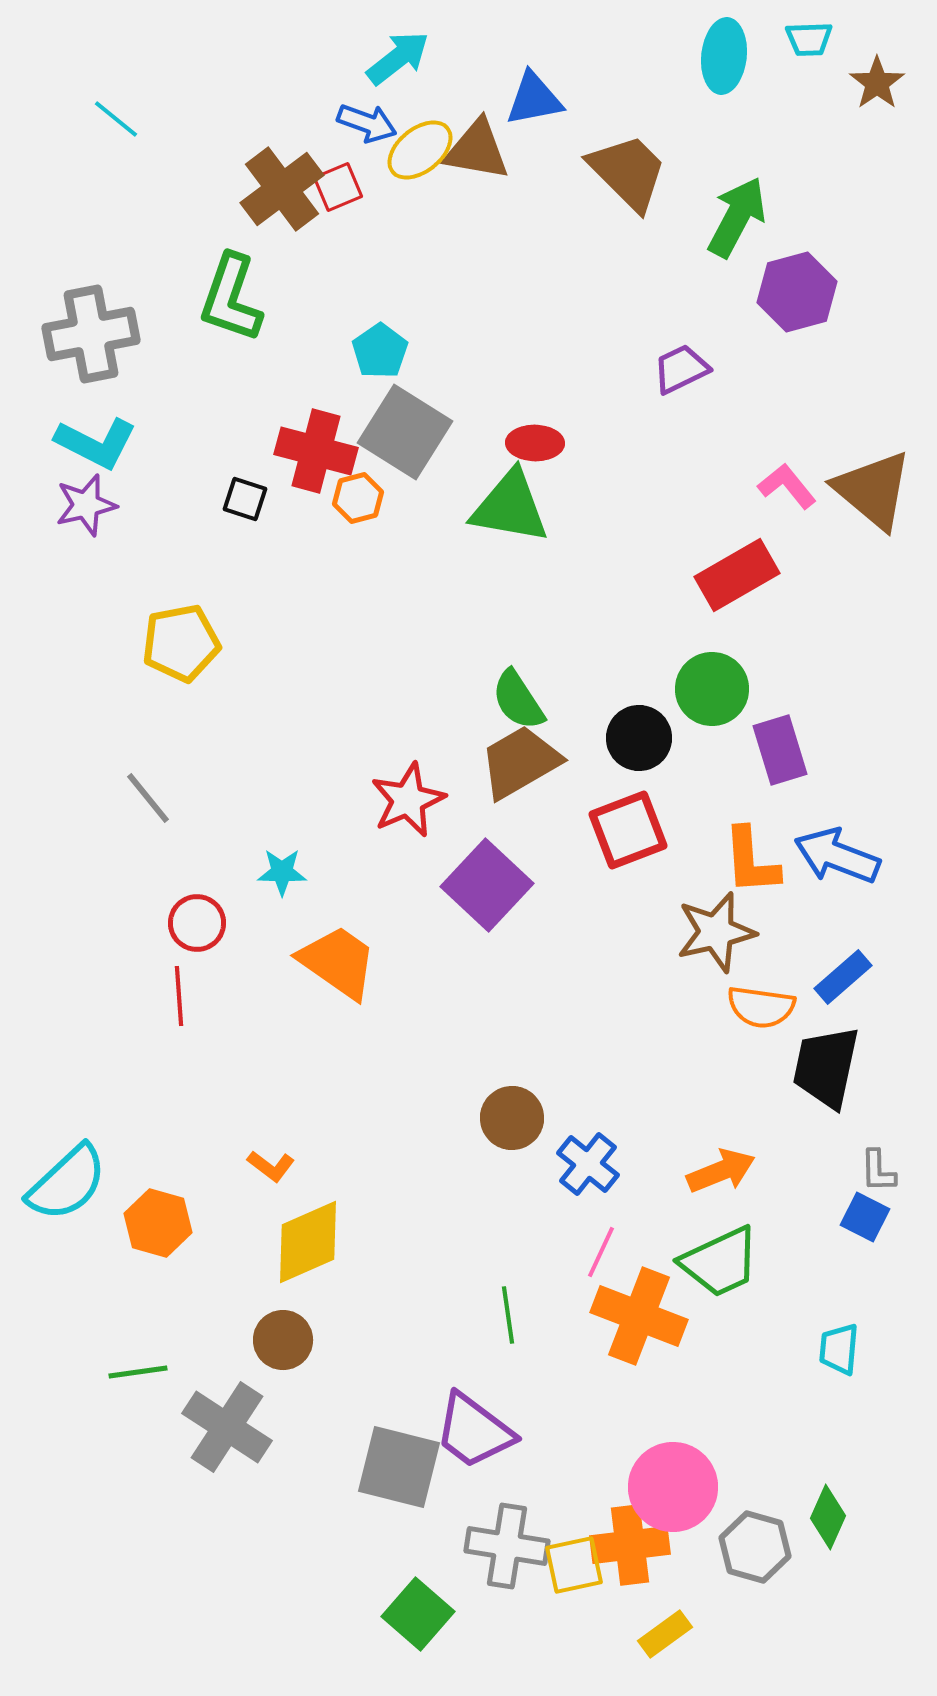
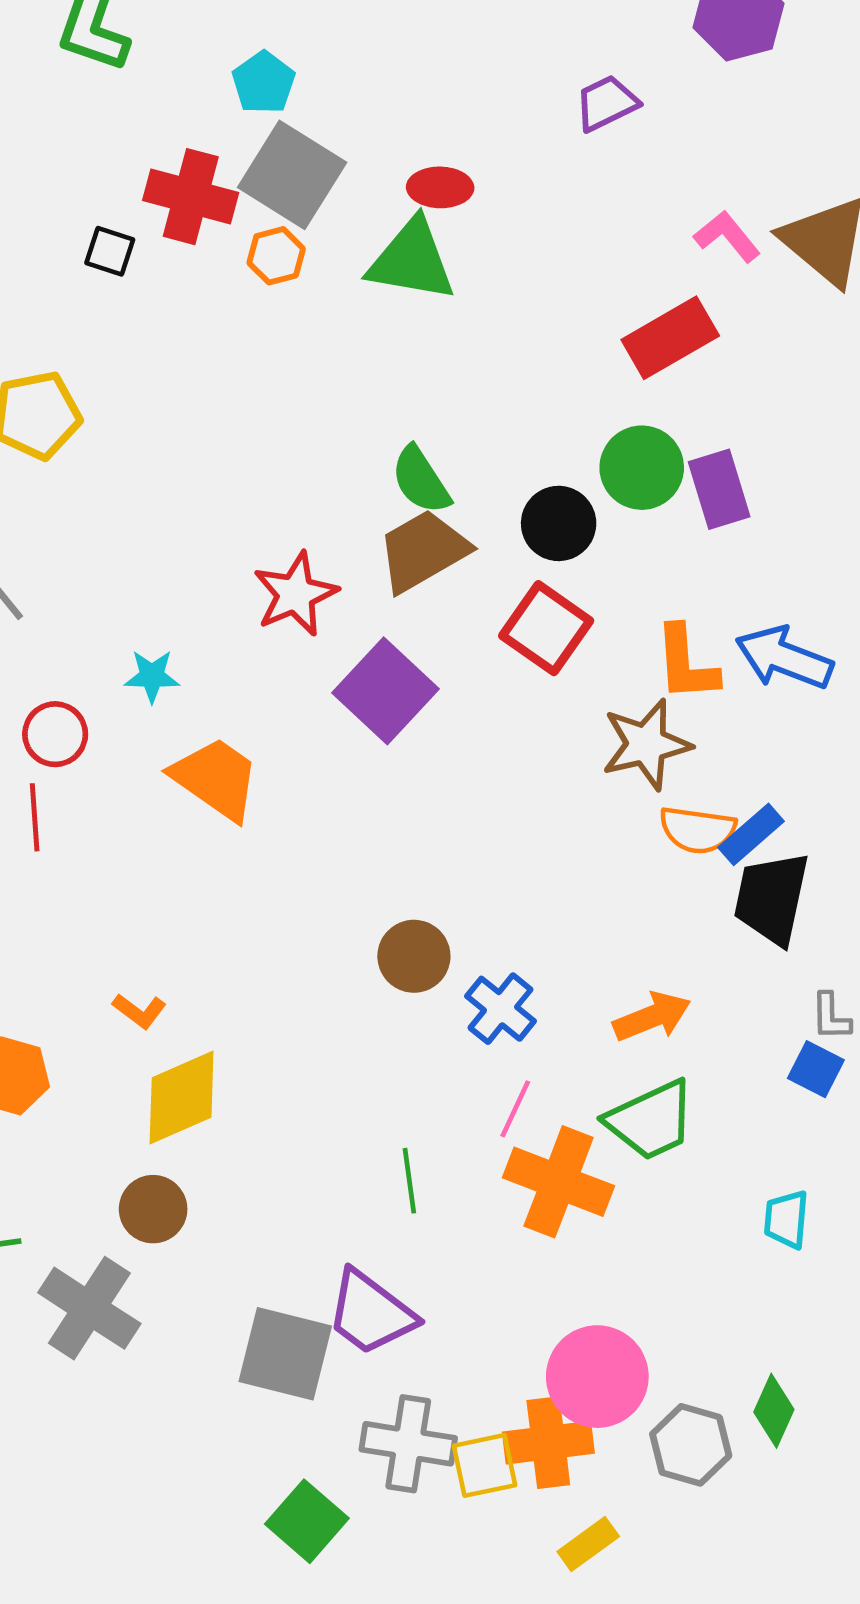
orange hexagon: (358, 498) -> (276, 256), moved
purple rectangle: (780, 750) -> (719, 489), moved
red square: (628, 830) -> (546, 628), turned -34
blue rectangle: (843, 977) -> (751, 834), moved

